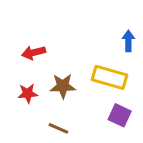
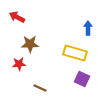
red arrow: (34, 53) -> (17, 17), moved, turned 42
brown star: (63, 86) -> (30, 44), moved

